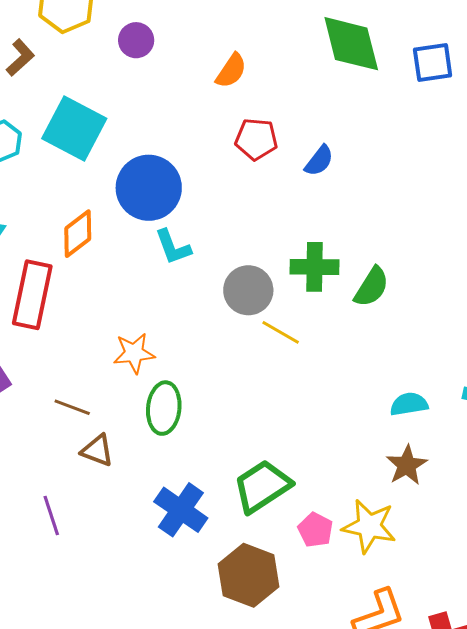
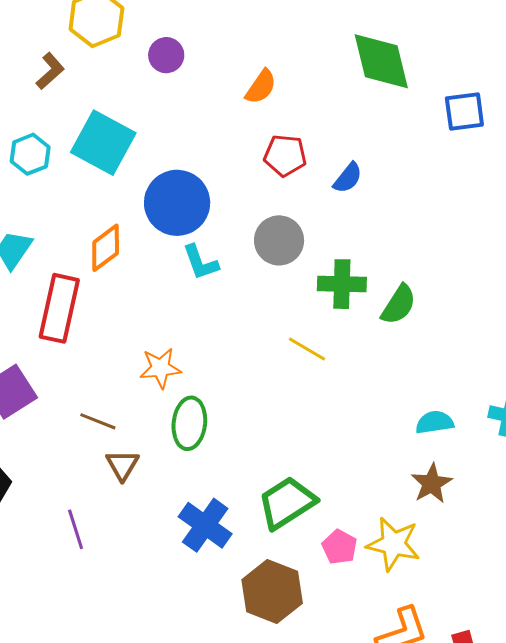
blue square: (433, 62) -> (464, 112), moved
gray circle: (248, 290) -> (279, 240), moved
brown triangle: (97, 450) -> (122, 465), turned 39

